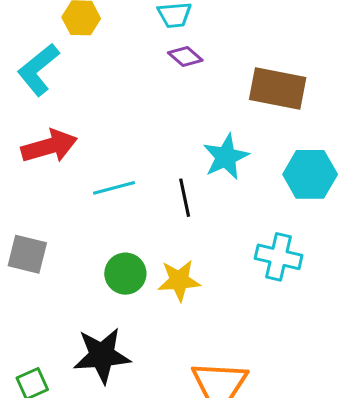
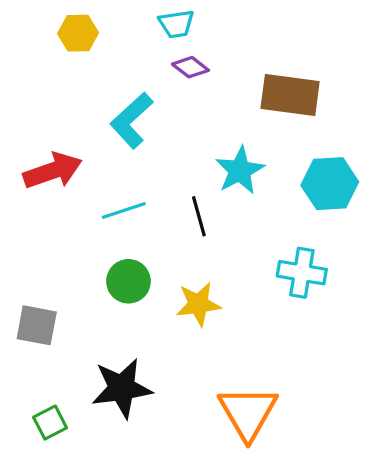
cyan L-shape: (38, 70) -> (132, 120), moved
gray square: (27, 254) -> (37, 325), moved
green circle: (125, 274) -> (128, 281), moved

